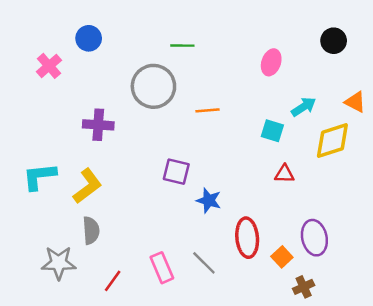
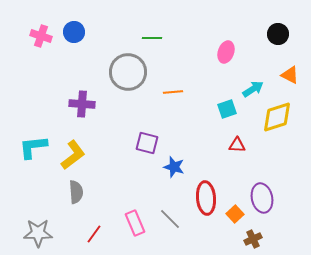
pink cross: (49, 66) -> (41, 36), moved, turned -30
orange triangle: (355, 102) -> (290, 75), moved
cyan square: (272, 131) -> (227, 109), turned -36
gray star: (59, 263) -> (38, 233), moved

